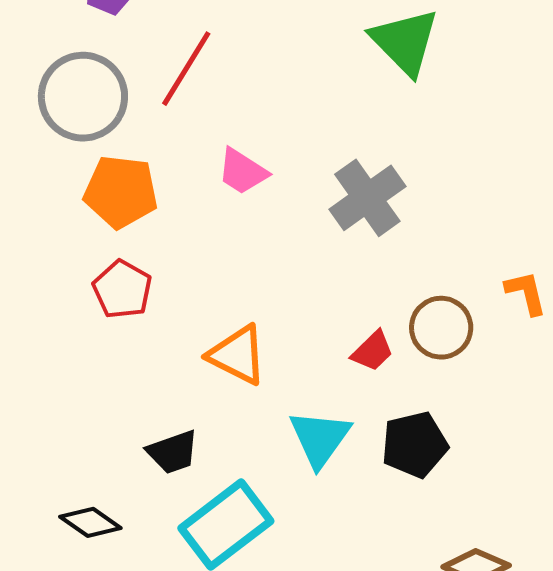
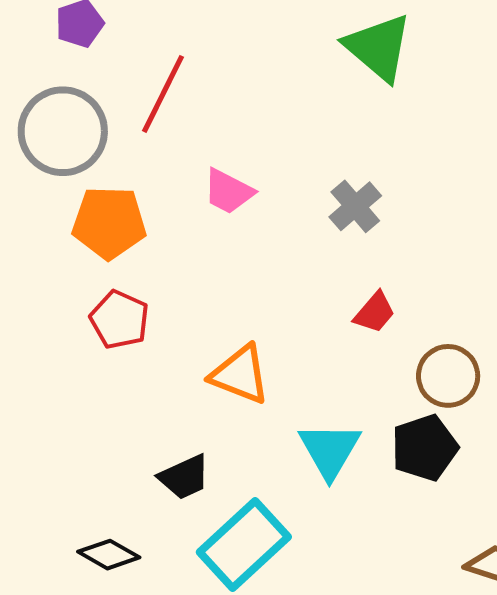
gray cross: (367, 198) -> (355, 206), size x0.7
brown circle: (441, 328) -> (448, 376), moved
red trapezoid: (373, 351) -> (375, 312), moved

